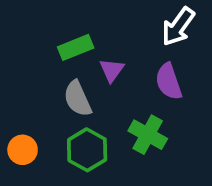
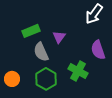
green rectangle: (76, 47) -> (31, 31), moved
purple semicircle: (169, 82) -> (98, 50), moved

